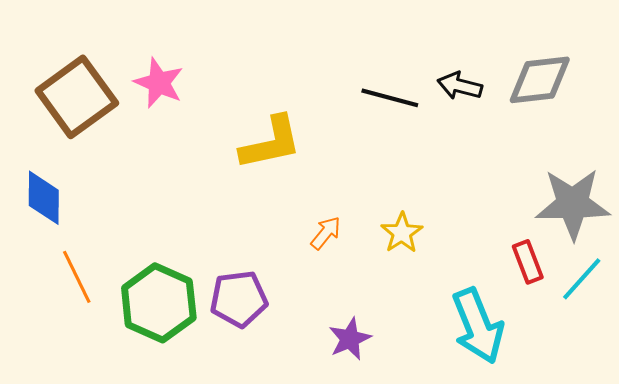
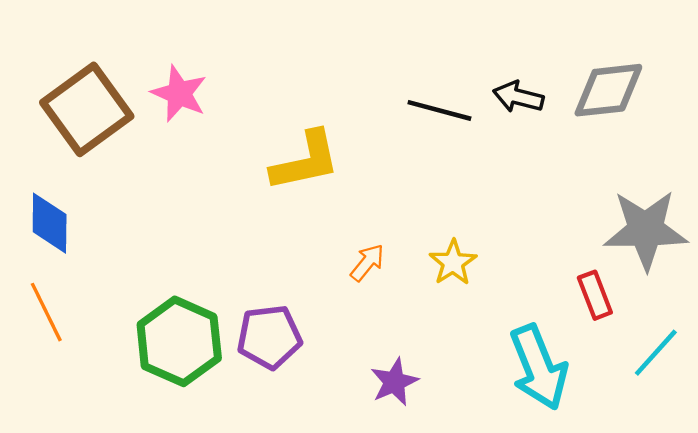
orange line: (77, 277) -> (46, 312), moved
cyan line: (582, 279) -> (656, 353), moved

